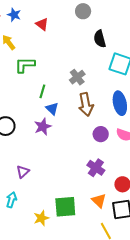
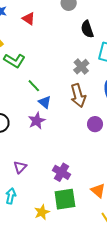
green L-shape: (25, 65) -> (14, 61), turned -145
gray cross: (77, 77) -> (81, 67), moved
green line: (42, 91) -> (34, 86), turned -56
purple cross: (96, 168) -> (61, 172), moved

